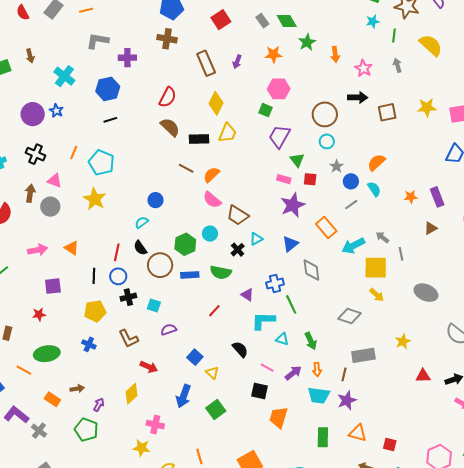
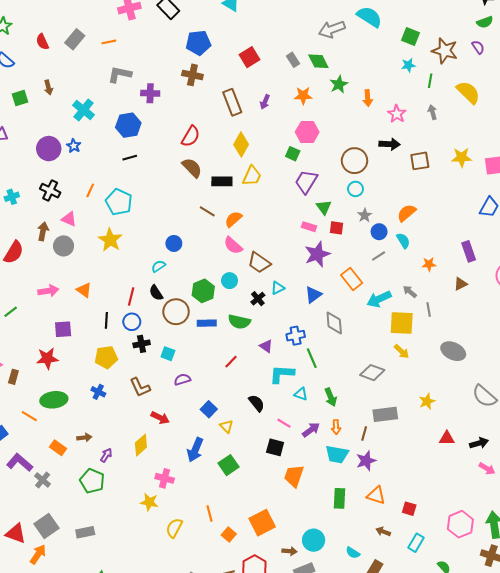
orange star: (411, 197) -> (429, 264), moved
red star: (39, 314) -> (47, 358), size x1.5

